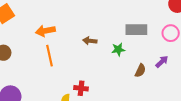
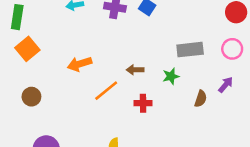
orange line: (50, 56) -> (106, 91), moved, turned 70
red cross: (81, 88) -> (143, 103), moved

